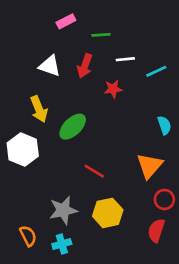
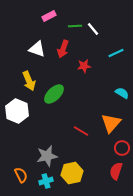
white line: (125, 59) -> (93, 29), moved, turned 56
cyan semicircle: (164, 125) -> (122, 93), turned -40
red line: (94, 171) -> (81, 131), moved
yellow hexagon: (108, 213) -> (72, 173), moved

